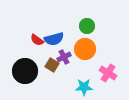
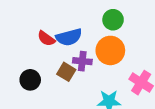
purple cross: (64, 57) -> (82, 61), turned 32
black circle: (25, 71) -> (30, 80), size x0.6

